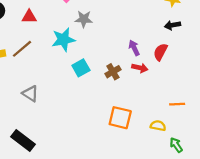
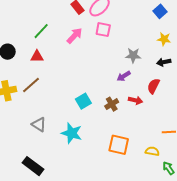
gray star: (84, 19) -> (133, 55), moved
cyan star: (63, 40) -> (72, 133), moved, turned 30
purple arrow: (134, 48) -> (124, 76), moved, turned -96

